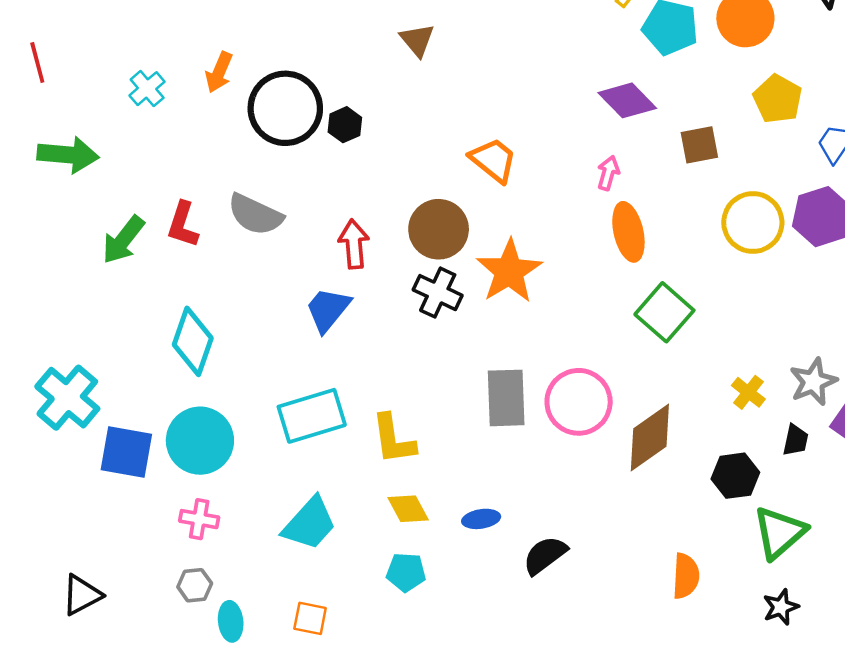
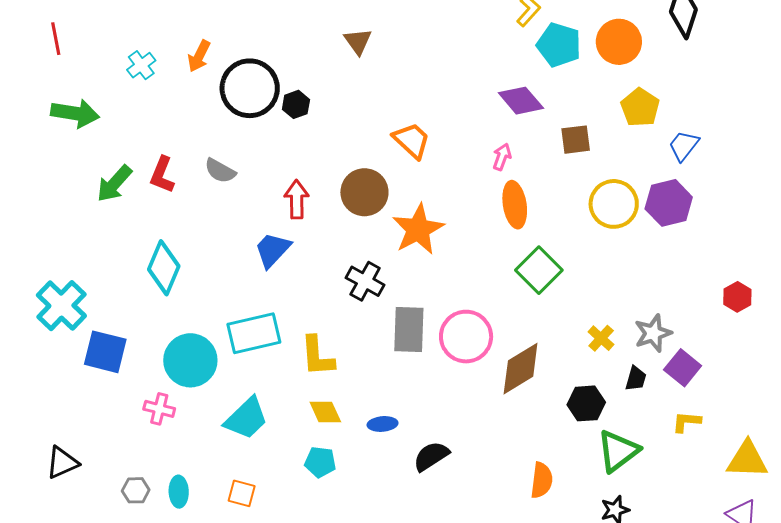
gray semicircle: (255, 215) -> (220, 171), size x0.7
black cross: (438, 293) -> (365, 281), moved
cyan circle: (200, 441) -> (190, 360), moved
gray hexagon: (195, 585) -> (136, 490), moved

